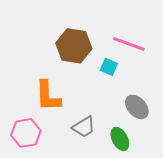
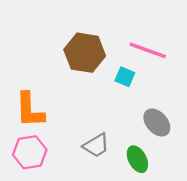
orange L-shape: (48, 96) -> (30, 110), moved

